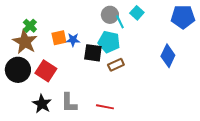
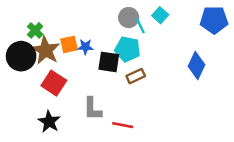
brown star: (25, 42) -> (46, 50), moved
black circle: (18, 70) -> (21, 56), moved
gray L-shape: (69, 103) -> (92, 109), moved

